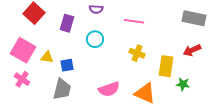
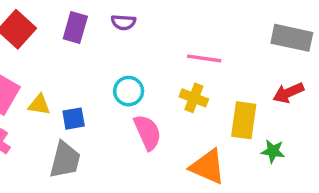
pink line: (134, 21) -> (204, 58), moved
purple rectangle: (67, 23) -> (75, 27), moved
cyan circle: (95, 39) -> (129, 91), moved
pink semicircle: (109, 89) -> (147, 132), moved, turned -95

